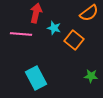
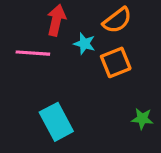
orange semicircle: (89, 13) -> (117, 20), moved
orange square: (74, 40) -> (116, 62), turned 30

